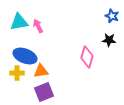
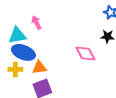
cyan triangle: (19, 22) -> (17, 35), moved
pink diamond: (87, 57) -> (85, 53), turned -45

